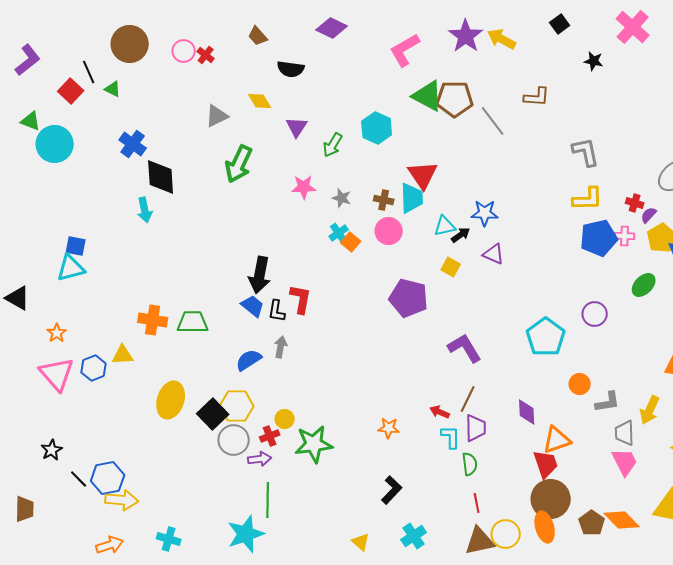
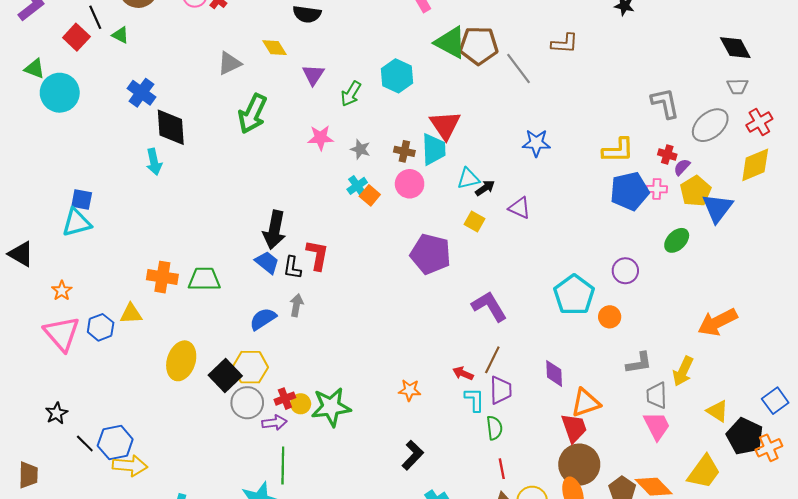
gray L-shape: (586, 152) -> (665, 103), moved
blue star: (485, 213) -> (536, 143), moved
orange circle: (580, 384) -> (610, 317), moved
yellow circle: (285, 419) -> (301, 404), moved

